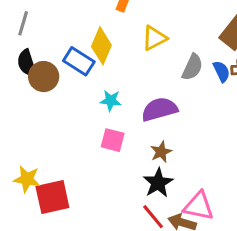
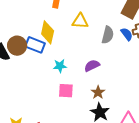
yellow triangle: (154, 38) -> (80, 21), turned 42
brown circle: (44, 77) -> (17, 46), moved
purple semicircle: (159, 109) -> (92, 66), size x0.7

